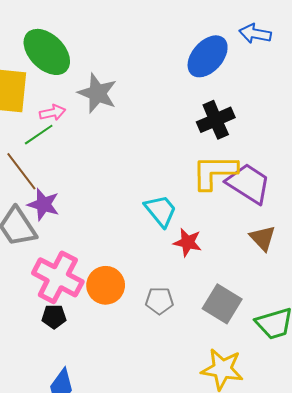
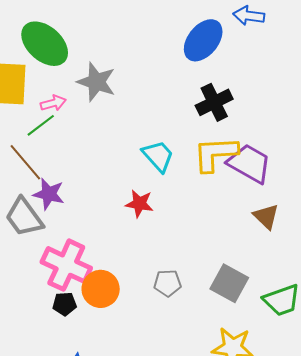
cyan trapezoid: (161, 211) -> (158, 156), moved
red star: (188, 242) -> (139, 204), moved
orange circle: (106, 285) -> (101, 289), moved

